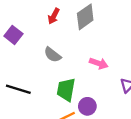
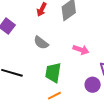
purple circle: (87, 106) -> (93, 85), moved

